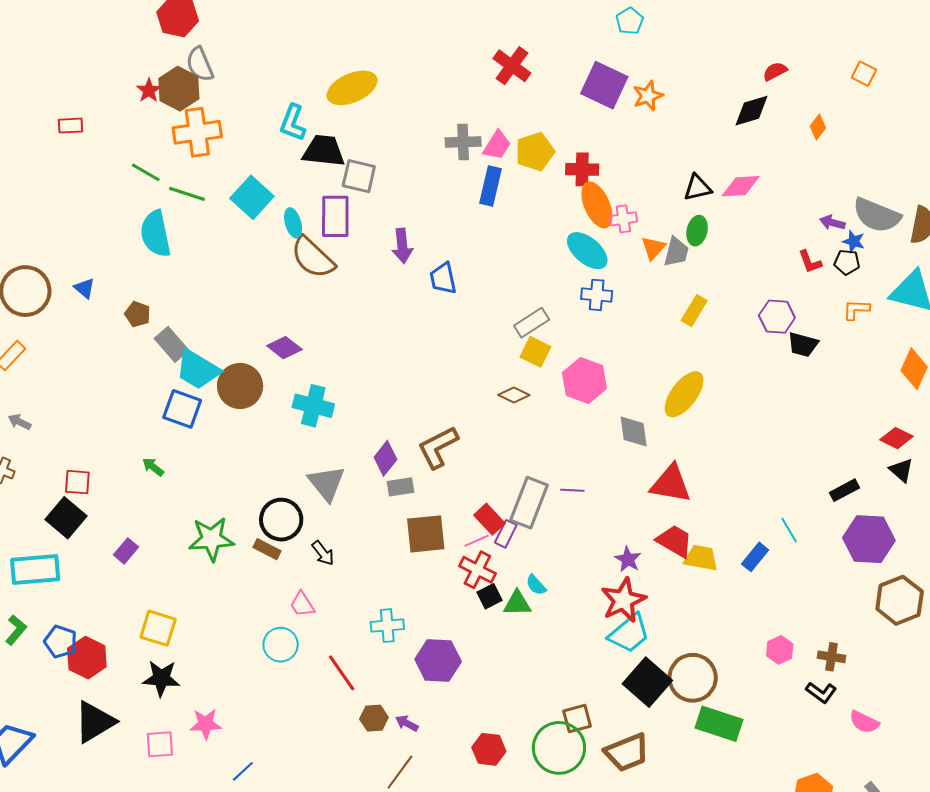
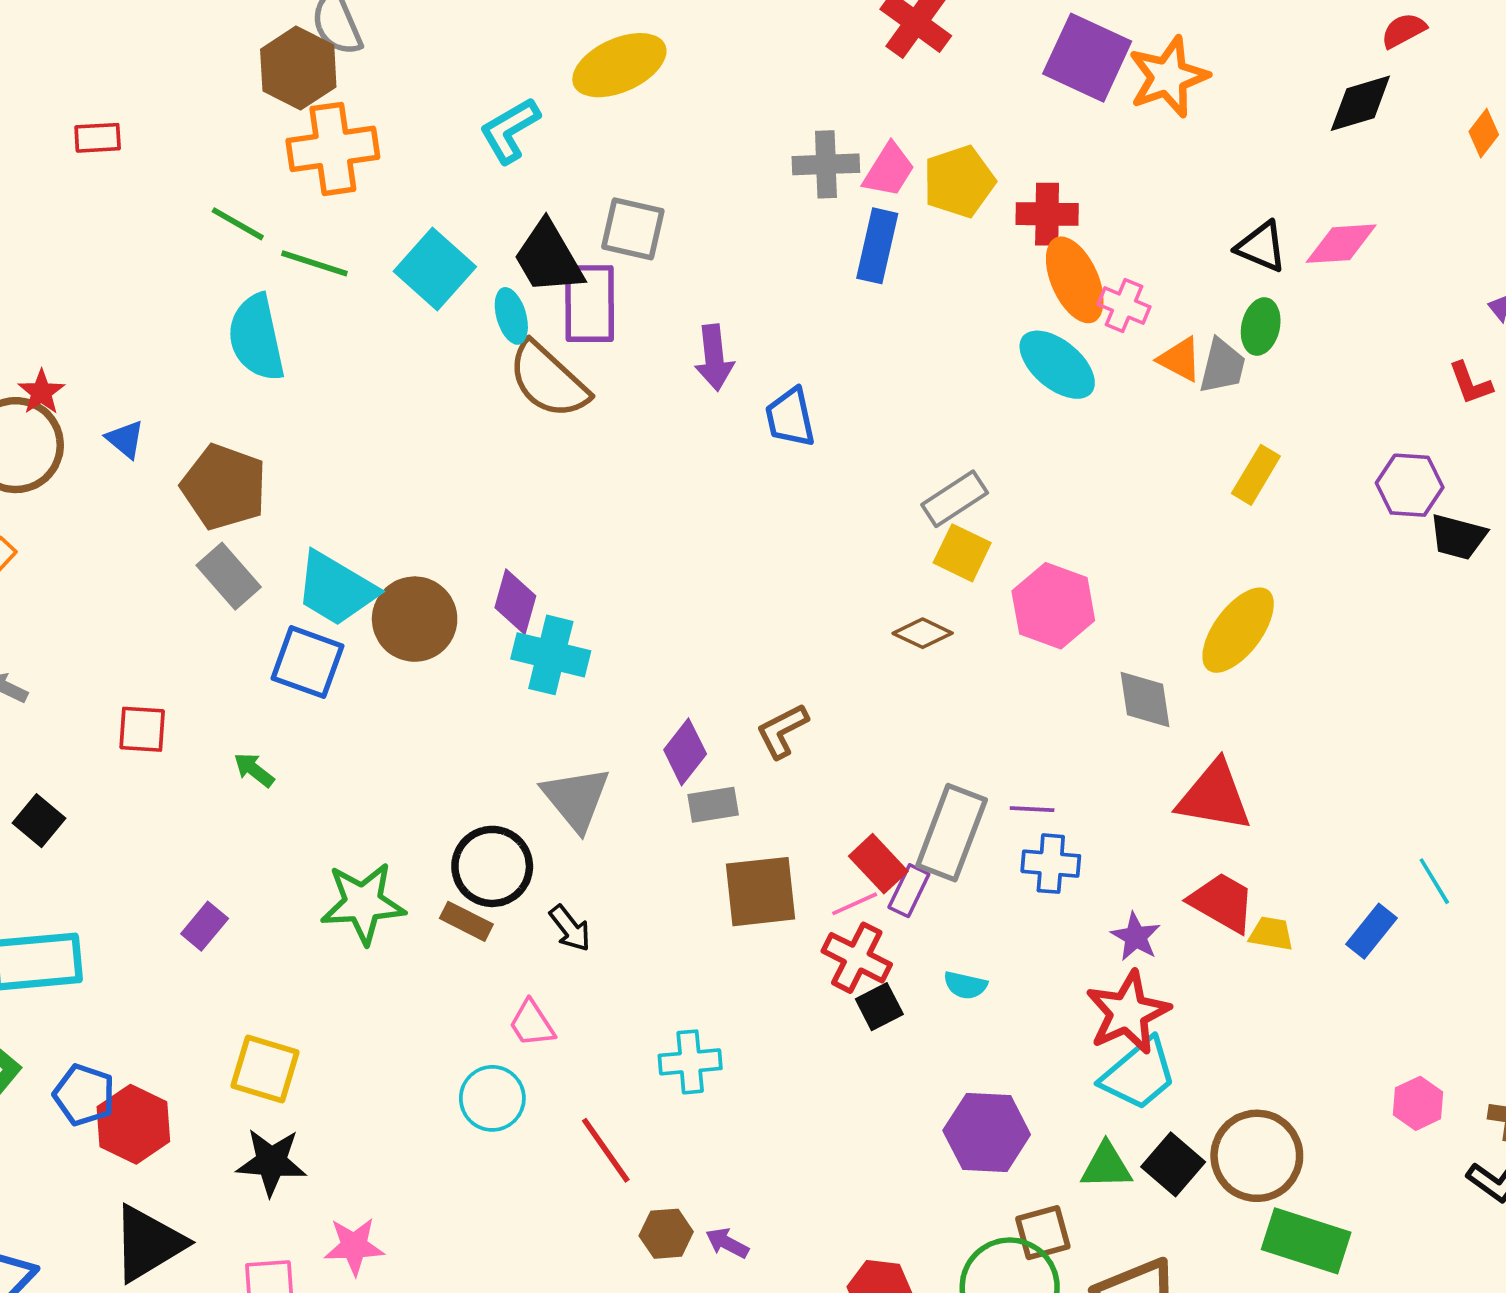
red star: (149, 90) -> (41, 392), moved
orange star: (648, 96) -> (1168, 77), size x1.4
cyan L-shape: (293, 123) -> (510, 130), turned 39
black trapezoid: (324, 151) -> (548, 258), moved, turned -126
black triangle: (698, 188) -> (1261, 247), turned 36
pink cross: (623, 219) -> (1124, 306), turned 32
orange triangle: (653, 248) -> (1180, 359), turned -44
blue cross: (597, 295) -> (1051, 864), moved
brown pentagon: (138, 314) -> (224, 487), size x1.8
gray rectangle: (171, 344) -> (229, 576), moved
purple diamond: (284, 348) -> (515, 602), moved, turned 68
brown L-shape: (438, 447) -> (782, 731), size x0.7
red square: (77, 482) -> (142, 729), moved
black square: (66, 518) -> (39, 821), moved, size x0.7
yellow trapezoid: (701, 558) -> (1271, 934), size x0.7
cyan semicircle: (536, 585) -> (965, 985), turned -35
green triangle: (517, 603) -> (1106, 1166), moved
purple hexagon: (438, 660) -> (987, 1132), moved
black square: (647, 682) -> (1173, 1164), size x0.7

